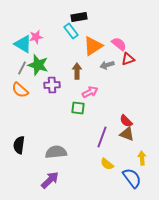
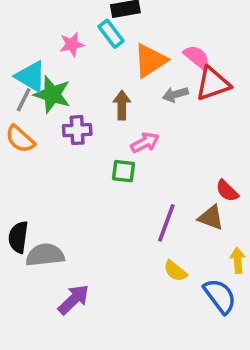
pink star: (36, 37) -> (72, 44), moved
cyan triangle: (23, 44) -> (31, 77), moved
red triangle: (128, 59) -> (213, 84), size x1.5
red semicircle: (126, 121) -> (227, 191), moved
gray semicircle: (56, 152) -> (45, 255), moved

